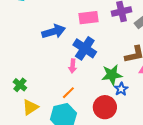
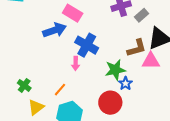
pink rectangle: (89, 18) -> (73, 13), moved, turned 42
orange line: (68, 93) -> (60, 90), moved

